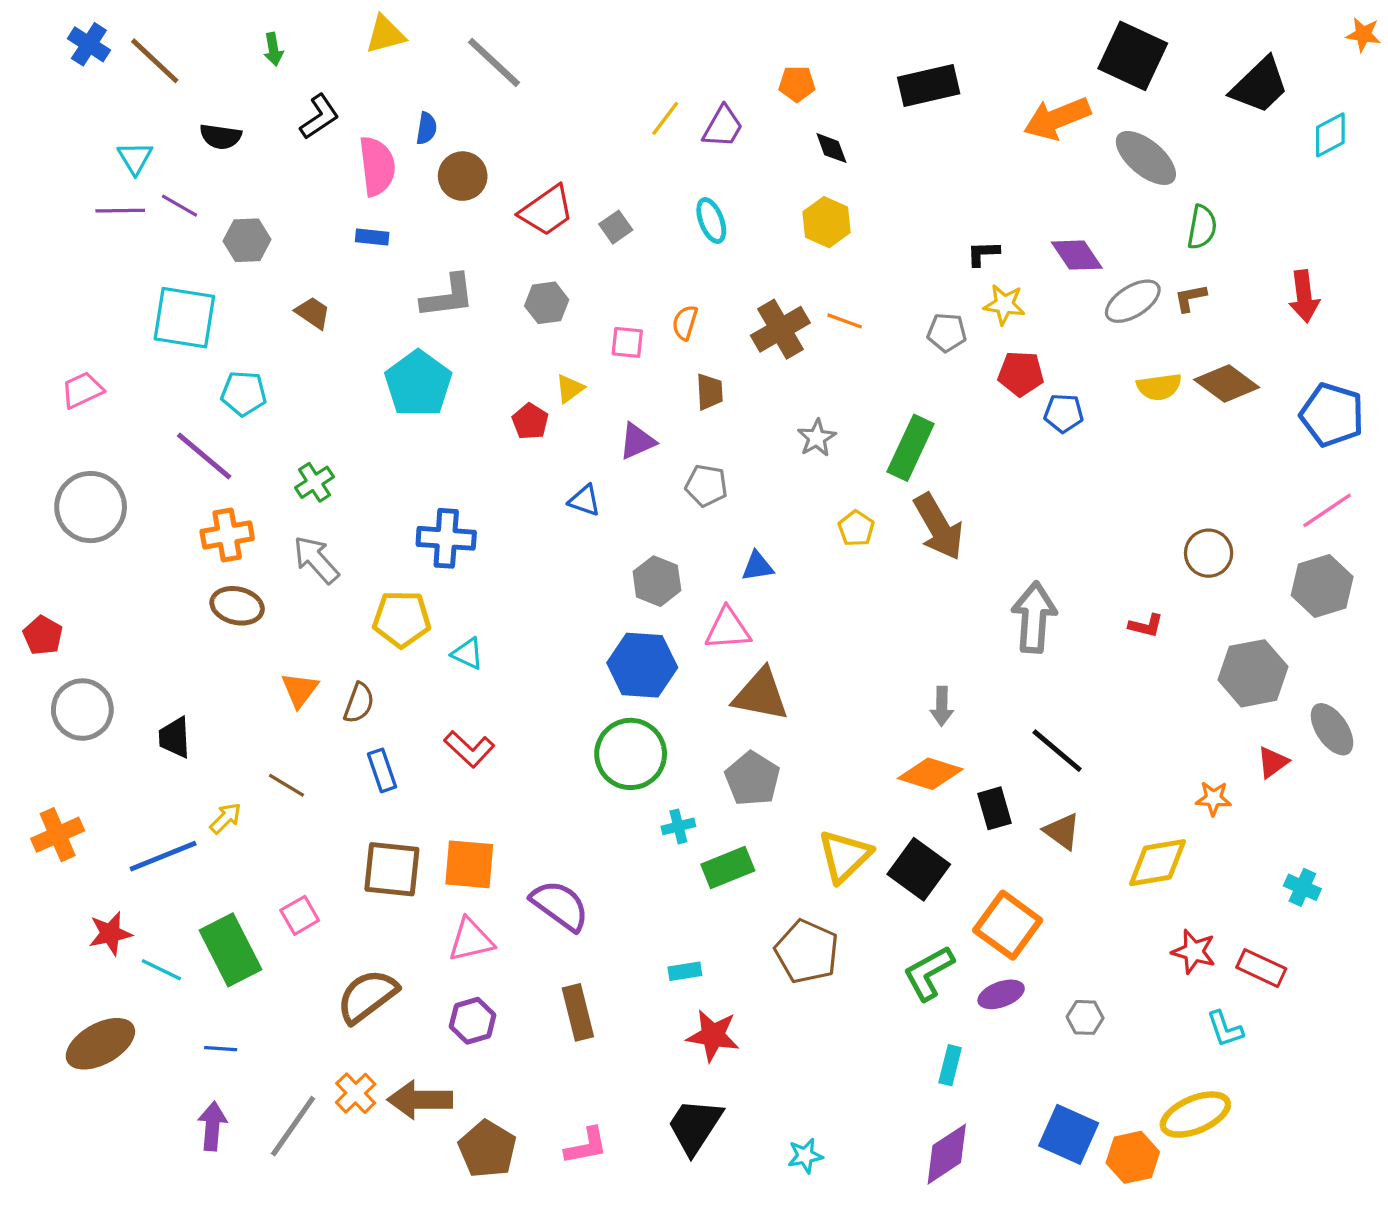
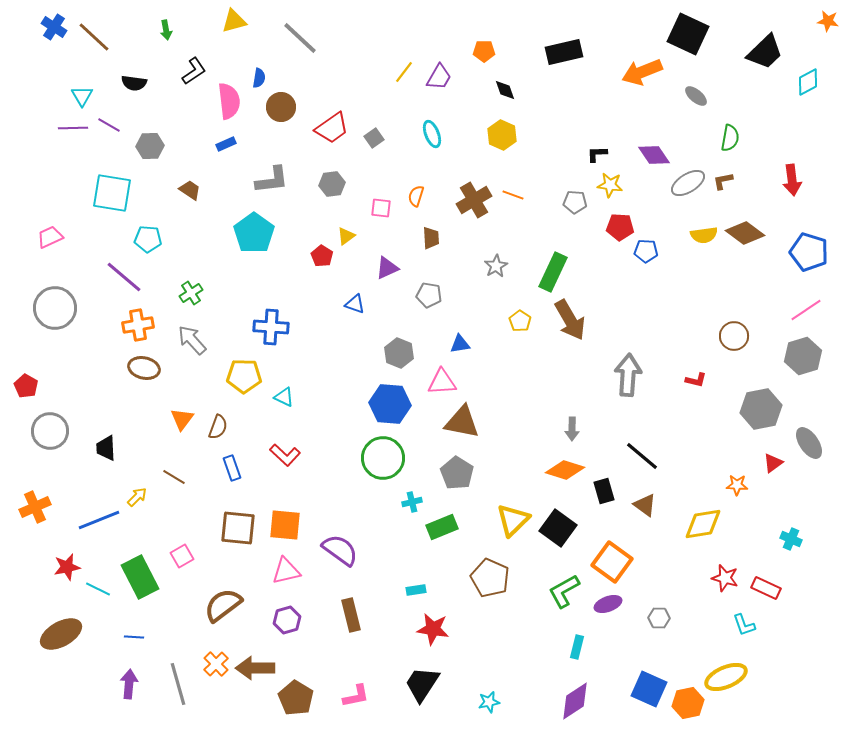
gray ellipse: (1146, 158) -> (696, 96), size x0.6
blue rectangle: (372, 237) -> (226, 144), turned -30
gray line: (293, 1126) -> (178, 684), turned -51

